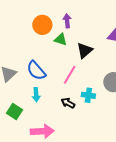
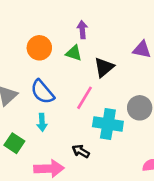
orange circle: (42, 25) -> (39, 48), moved
cyan cross: (88, 95) -> (108, 124), size x1.6
black arrow: (68, 103) -> (81, 151), moved

